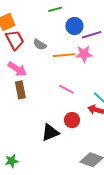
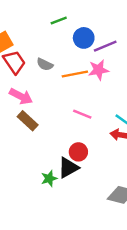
brown rectangle: (20, 90) -> (28, 121), turned -30
red circle: (72, 120) -> (78, 152), moved
green star: (12, 161) -> (49, 178), moved

